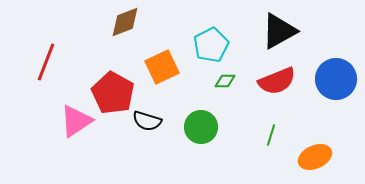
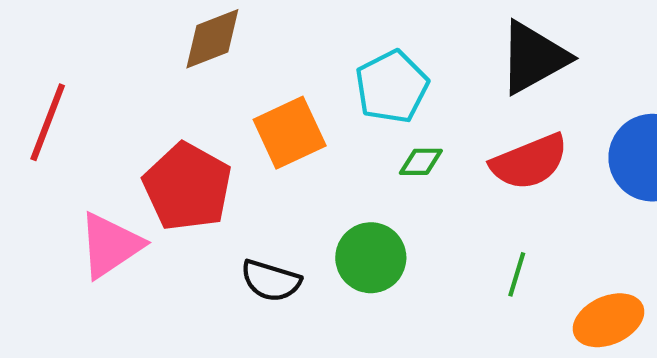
black semicircle: (147, 121) -> (271, 281), moved

